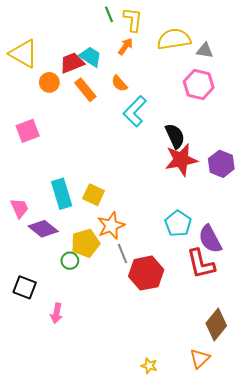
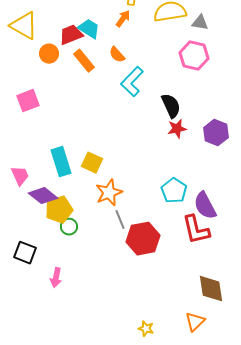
red star: (181, 160) -> (177, 129), size x0.6
yellow pentagon: (85, 243) -> (59, 210), moved
brown diamond: (216, 325) -> (211, 289), turned -48

